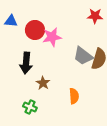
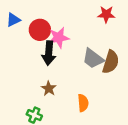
blue triangle: (11, 21) -> (13, 20), turned -32
black arrow: (26, 63) -> (49, 53), moved

